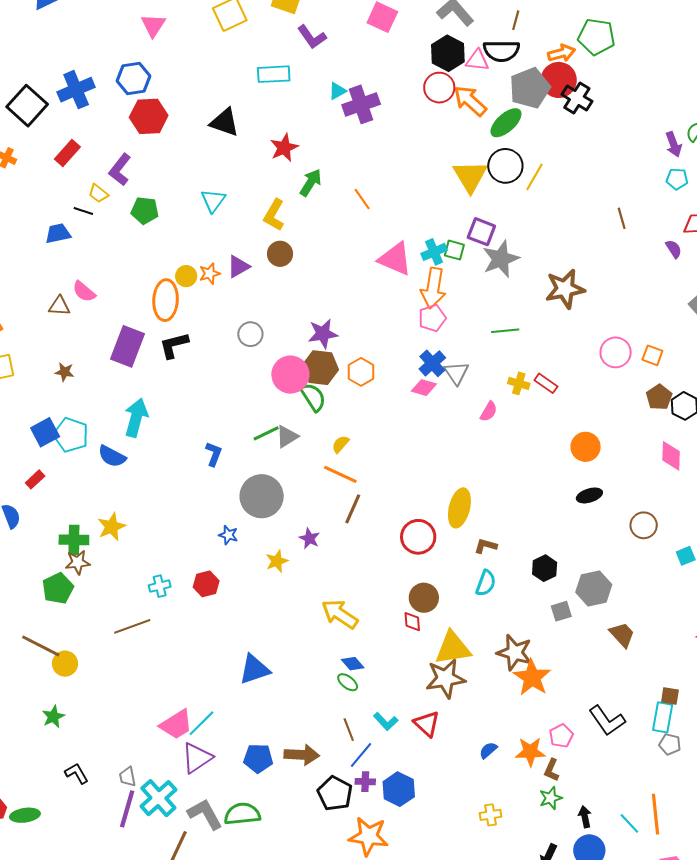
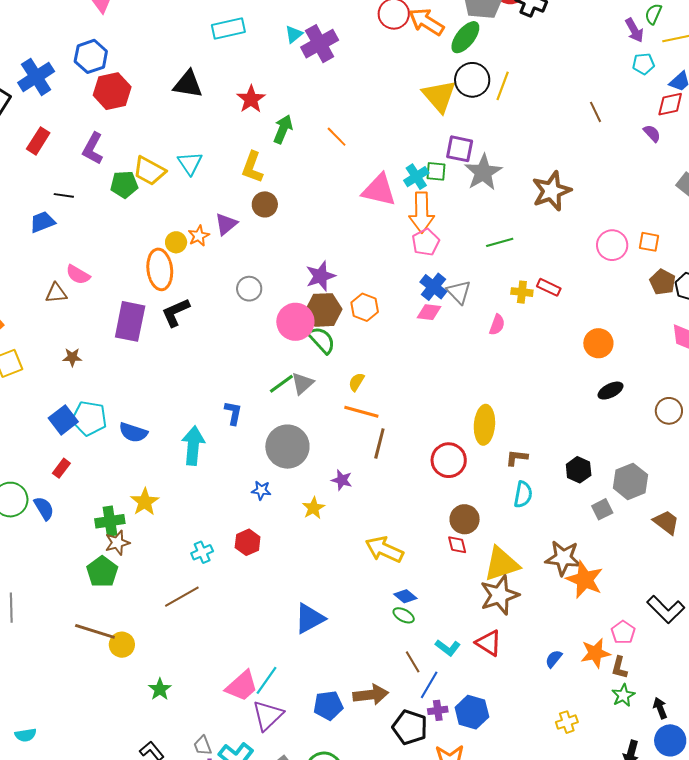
yellow trapezoid: (98, 193) -> (149, 171), moved, size x1.6
cyan arrow: (136, 418) -> (193, 446), moved
green star: (53, 717) -> (160, 689), moved

